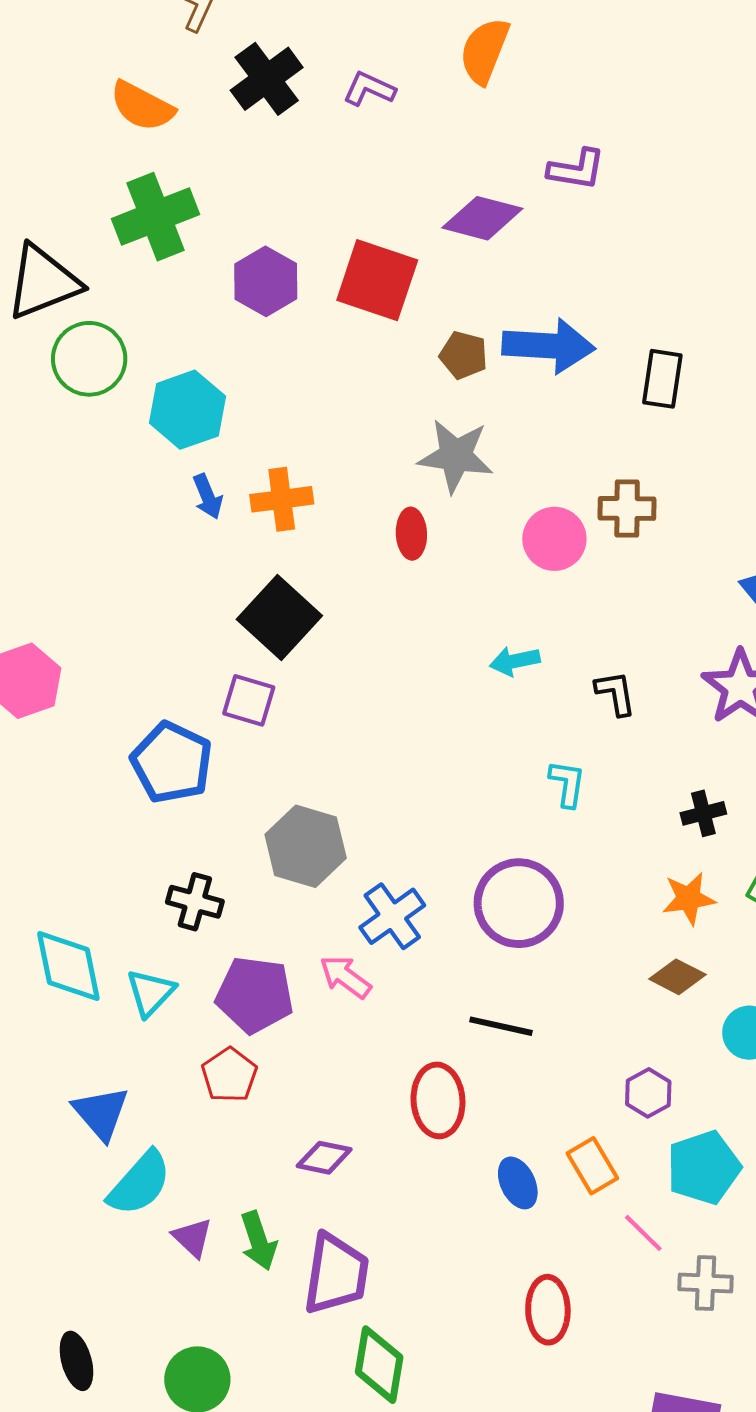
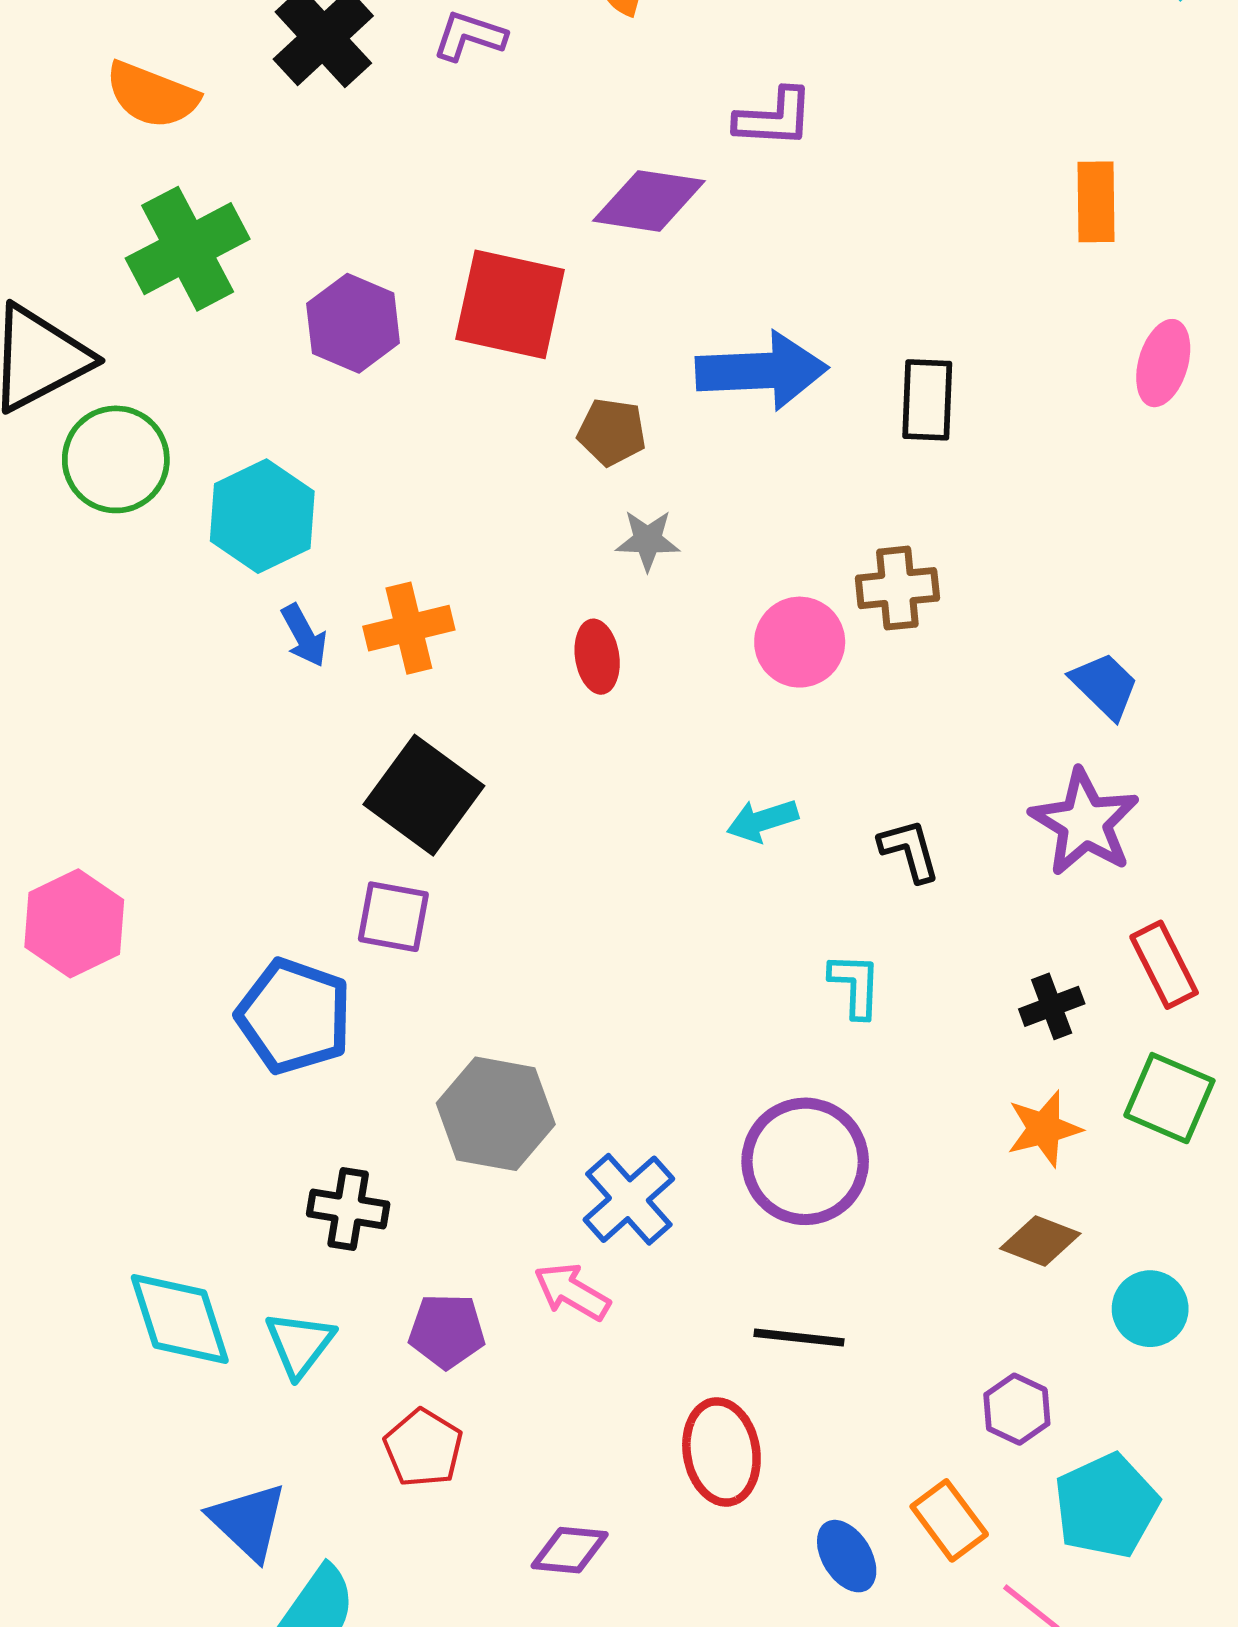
brown pentagon: (464, 355) -> (612, 432), moved
gray star: (456, 456) -> (648, 540), size x0.6
purple pentagon: (255, 995) -> (447, 1331), size x0.7

